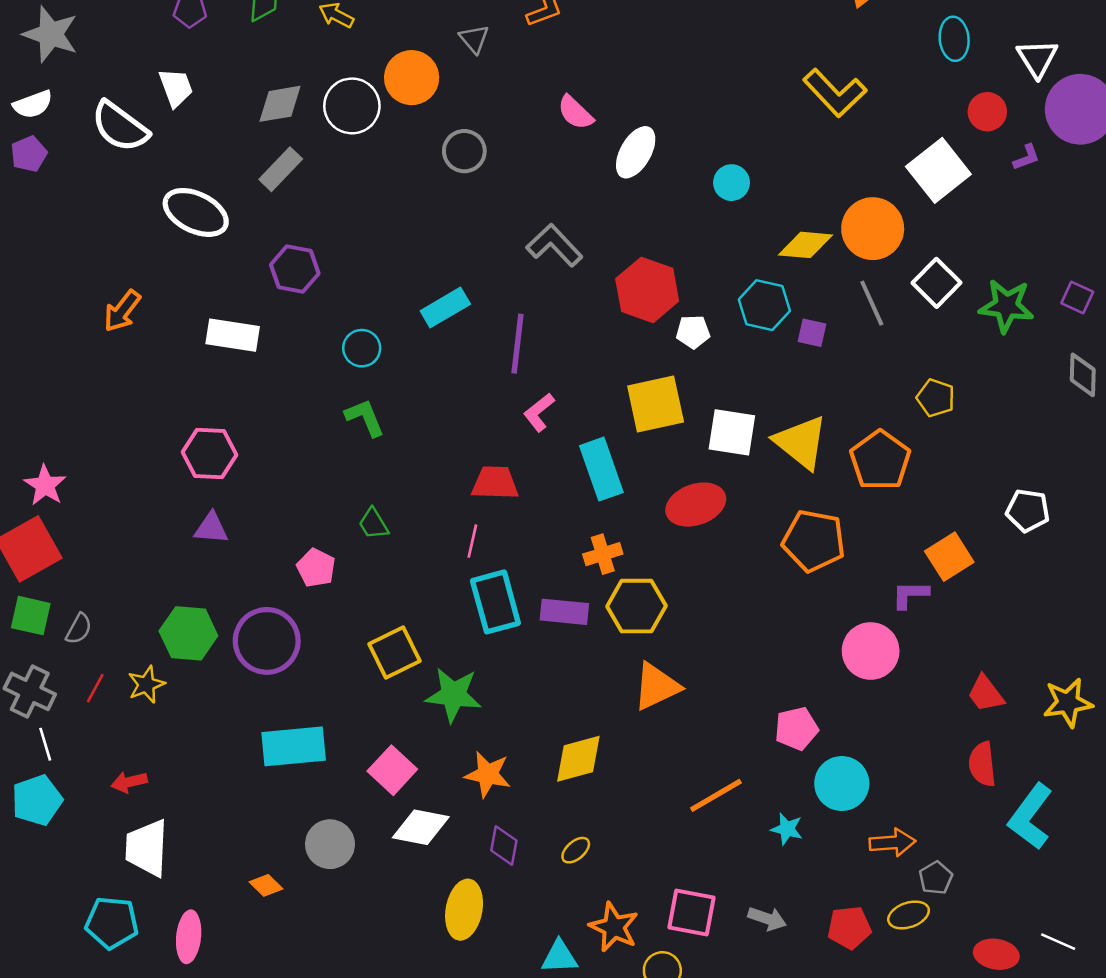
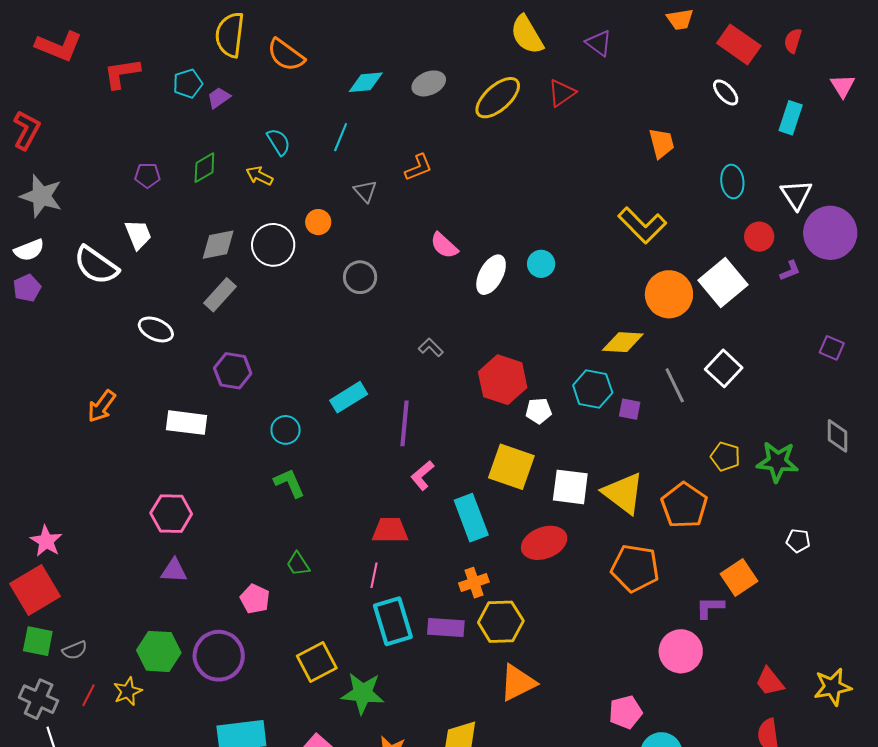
orange circle: (412, 78) -> (318, 222), size x0.6
cyan circle: (731, 183) -> (541, 264), moved
white ellipse: (196, 212) -> (156, 329), size x0.7
orange circle: (873, 229) -> (669, 294), moved
gray L-shape: (554, 245) -> (431, 347), size x0.6
purple square: (1077, 297) -> (832, 348), moved
green star: (1006, 306) -> (777, 462), moved
yellow square: (656, 404) -> (511, 467), turned 33
white pentagon: (1028, 510) -> (798, 541), size x0.7
gray semicircle: (79, 629) -> (75, 650), turned 40

